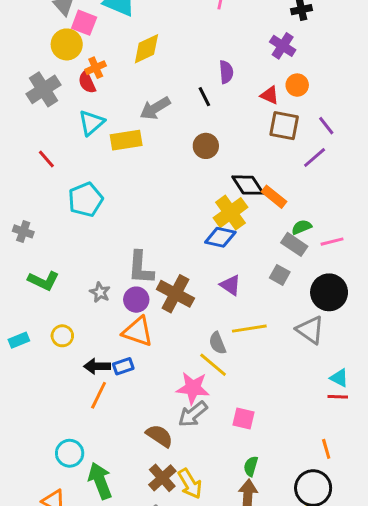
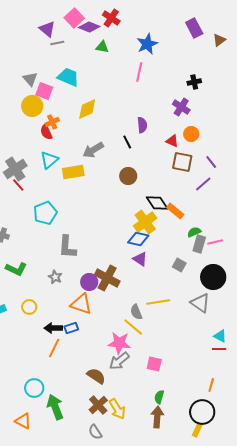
gray cross: (43, 89) -> (15, 169), moved
gray rectangle: (294, 244) -> (199, 244), moved, turned 72
gray L-shape: (141, 268) -> (67, 247), moved
purple triangle: (230, 285) -> (140, 259), moved
purple circle: (136, 300) -> (89, 282), moved
orange line: (326, 449) -> (211, 385), turned 32

